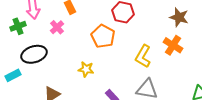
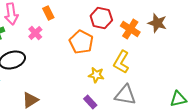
orange cross: (173, 45) -> (130, 29), moved
yellow star: (86, 69) -> (96, 75), moved

